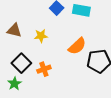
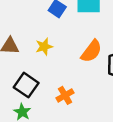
orange cross: (44, 69) -> (65, 95), moved

